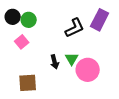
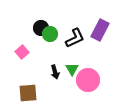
black circle: (13, 17) -> (41, 28), moved
green circle: (29, 20) -> (50, 34), moved

